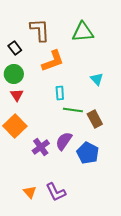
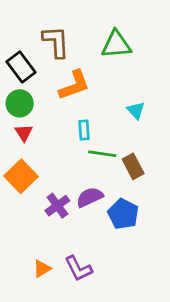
black rectangle: (15, 48) -> (21, 67), size x1.5
purple semicircle: (64, 141) -> (90, 197), turned 30
orange triangle: (30, 192) -> (42, 269), turned 40

